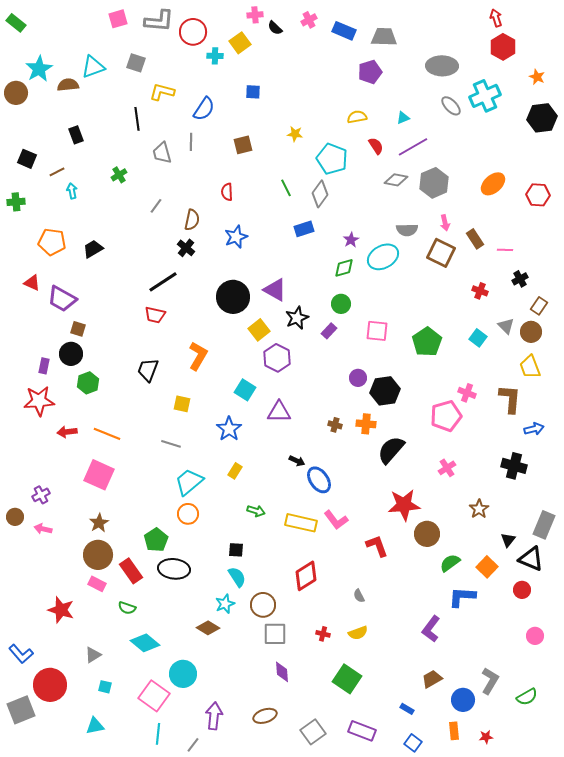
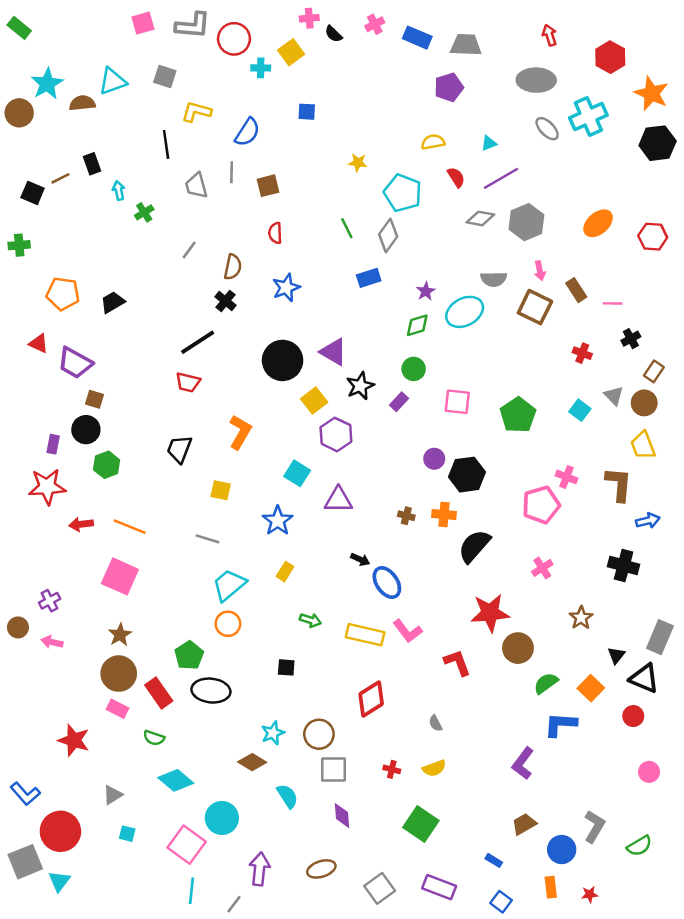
red arrow: (496, 18) -> (550, 35), moved
orange star: (537, 77) -> (651, 93), size x1.8
brown square: (243, 145) -> (268, 186), moved
brown line: (57, 172) -> (60, 178), moved
cyan arrow: (72, 191) -> (119, 191), moved
cyan semicircle: (237, 577) -> (287, 796), moved
cyan triangle: (95, 726) -> (59, 881), moved, turned -42

